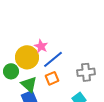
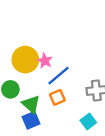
yellow circle: (27, 57) -> (25, 60), moved

